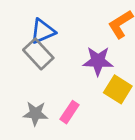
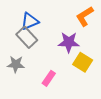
gray star: (35, 114) -> (16, 64), moved

